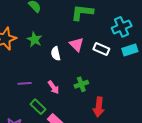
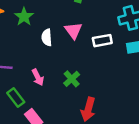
white rectangle: (101, 49) -> (102, 41), turned -42
green cross: (81, 84) -> (72, 79), turned -32

